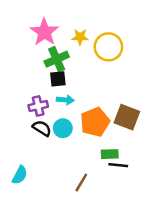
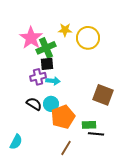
pink star: (44, 32) -> (31, 38), moved
purple cross: (38, 106) -> (38, 77), moved
orange pentagon: (95, 122) -> (63, 117), moved

